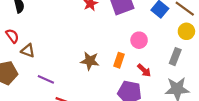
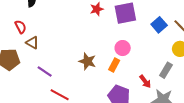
pink circle: (139, 40) -> (123, 48), moved
red arrow: (144, 70) -> (145, 81), moved

